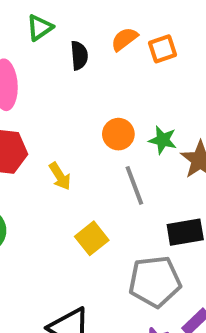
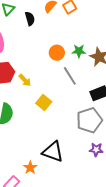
yellow arrow: (60, 176) -> (25, 80), moved
yellow square: (92, 238) -> (44, 102), moved

